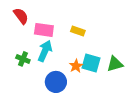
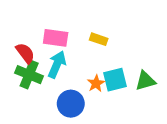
red semicircle: (21, 16) -> (25, 53), moved
green cross: (23, 59) -> (29, 75), size x1.5
cyan square: (91, 63) -> (115, 80), turned -30

